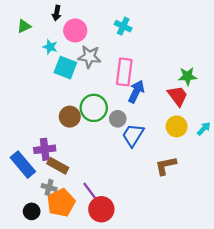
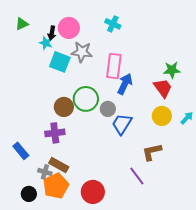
black arrow: (57, 13) -> (52, 33), moved
purple cross: (45, 149) -> (55, 133), moved
blue rectangle: (23, 165) -> (21, 151), size x0.7
brown rectangle: (58, 166) -> (59, 165), moved
purple line: (90, 192) -> (137, 176), moved

